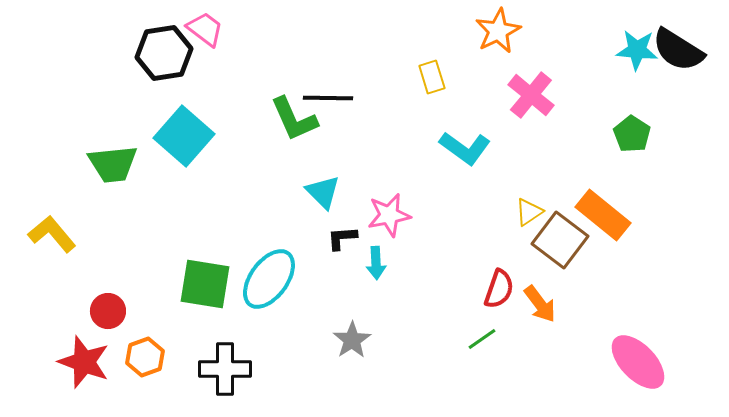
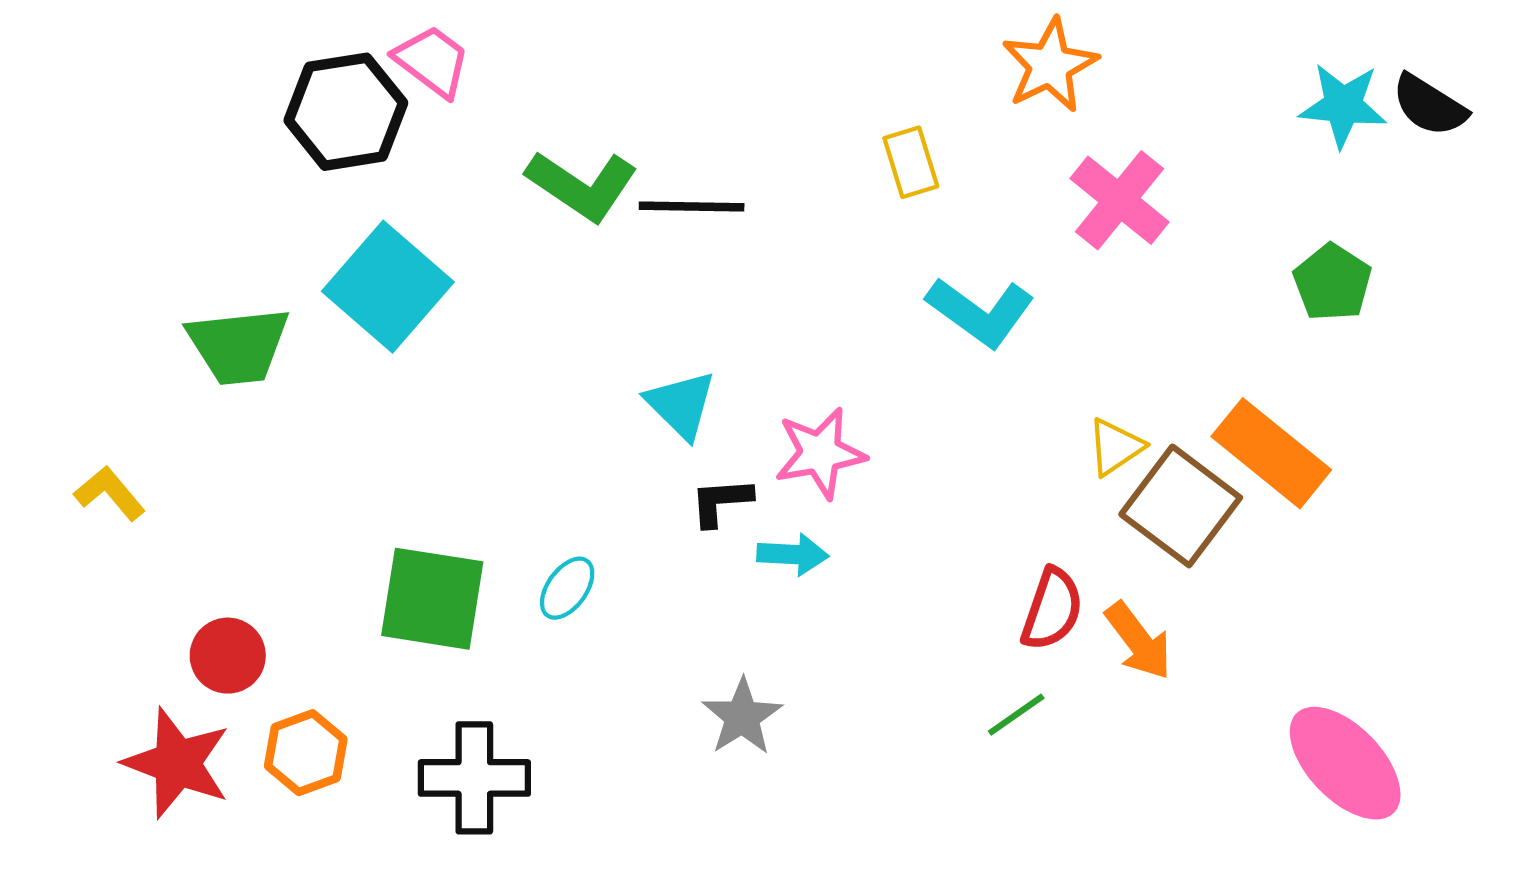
black semicircle: (678, 50) -> (1429, 105), size x0.7
green L-shape: (294, 119) -> (582, 185), moved, turned -32
yellow L-shape: (52, 234) -> (110, 493), size x0.7
cyan arrow: (376, 263) -> (793, 554), turned -84
cyan ellipse: (269, 279) -> (567, 588), size x0.5

